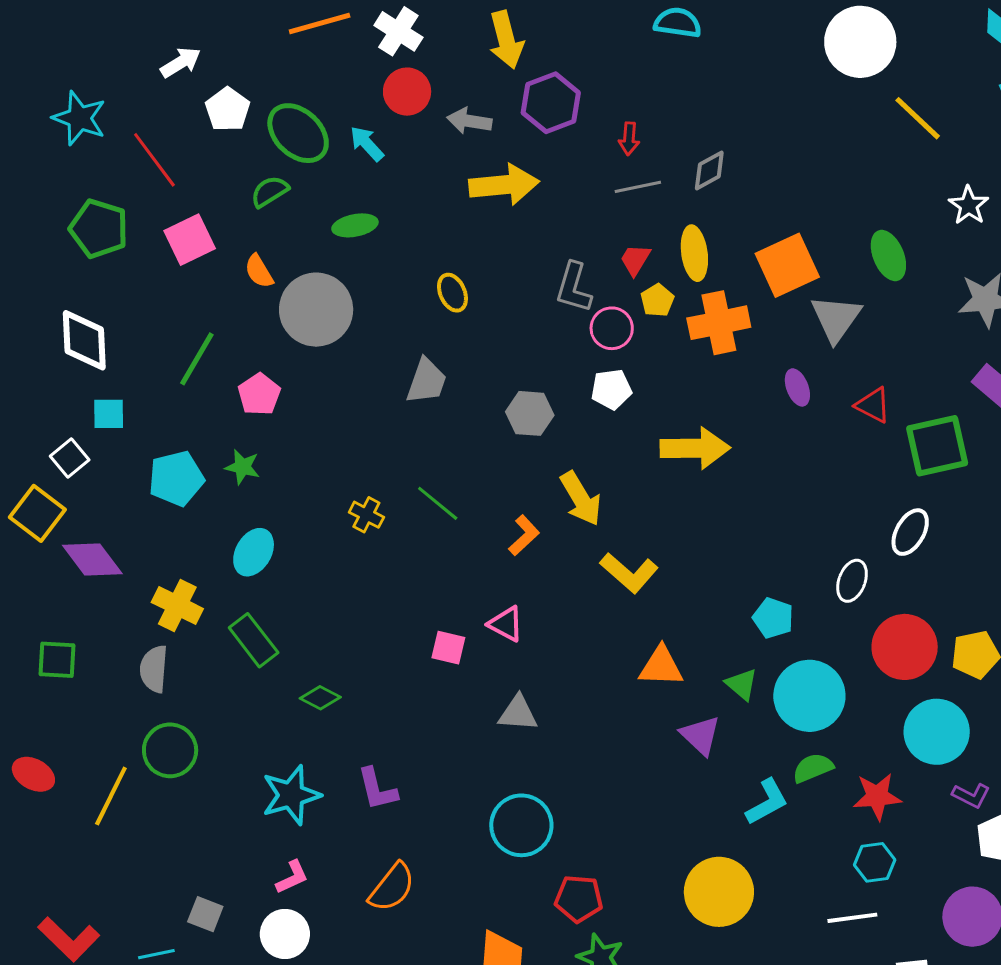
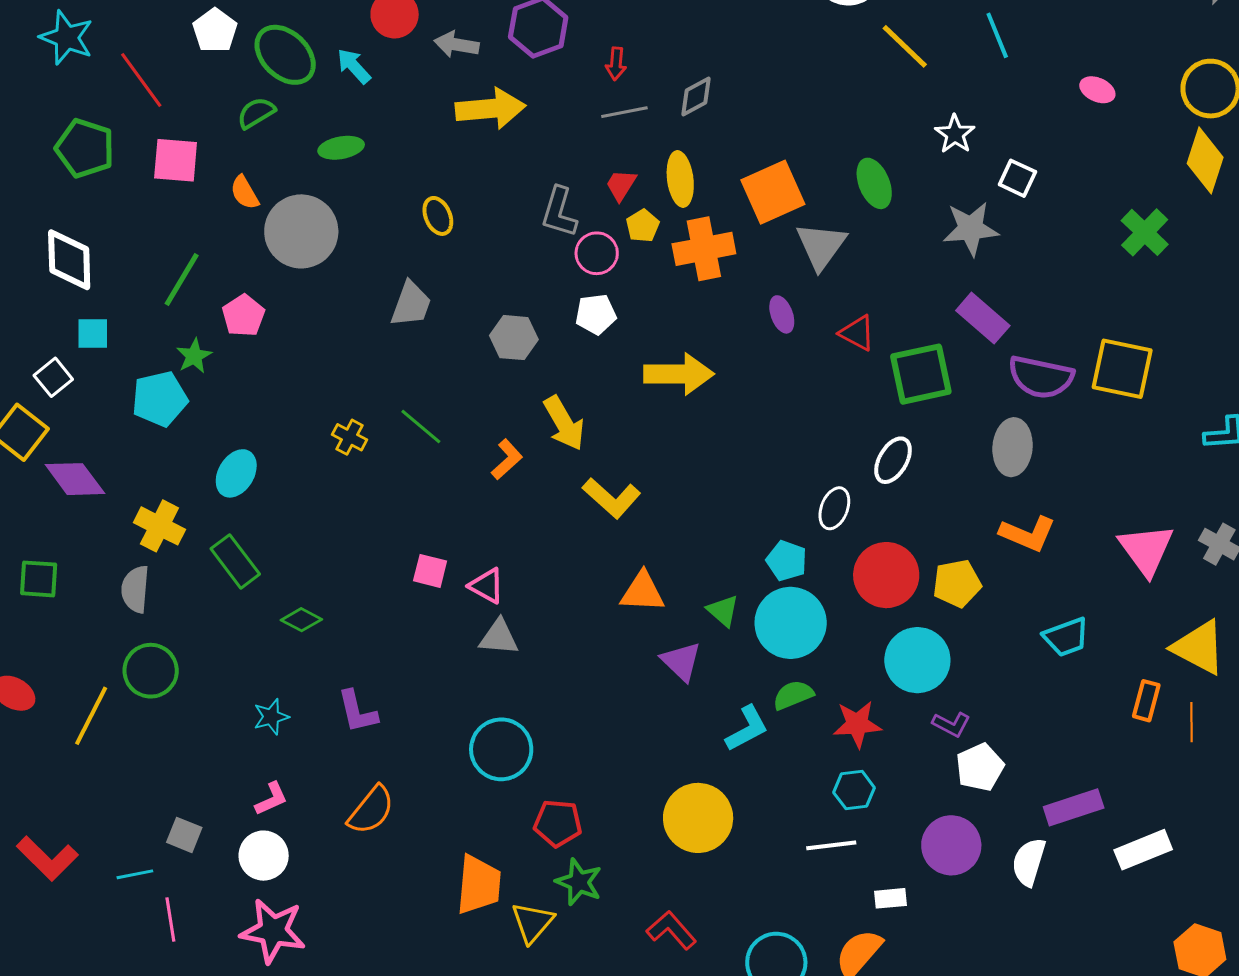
pink square: (190, 240) -> (176, 160), turned 30
green star: (242, 467) -> (194, 356), moved, turned 30
cyan pentagon: (773, 618) -> (787, 561), moved
pink triangle: (506, 624) -> (487, 586), moved
cyan star: (291, 795) -> (271, 717), size x0.6

